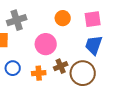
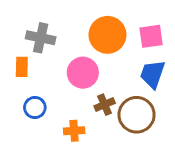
orange circle: (63, 18) -> (107, 35), size x1.6
gray cross: (17, 20) -> (41, 38), turned 30
orange cross: (39, 73) -> (74, 131), moved

